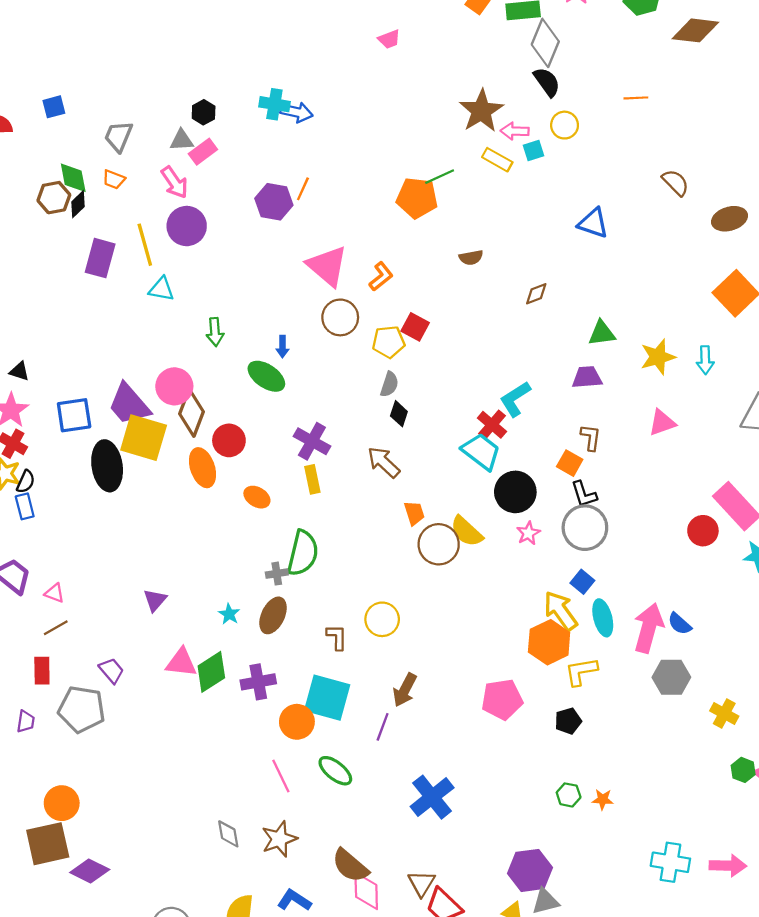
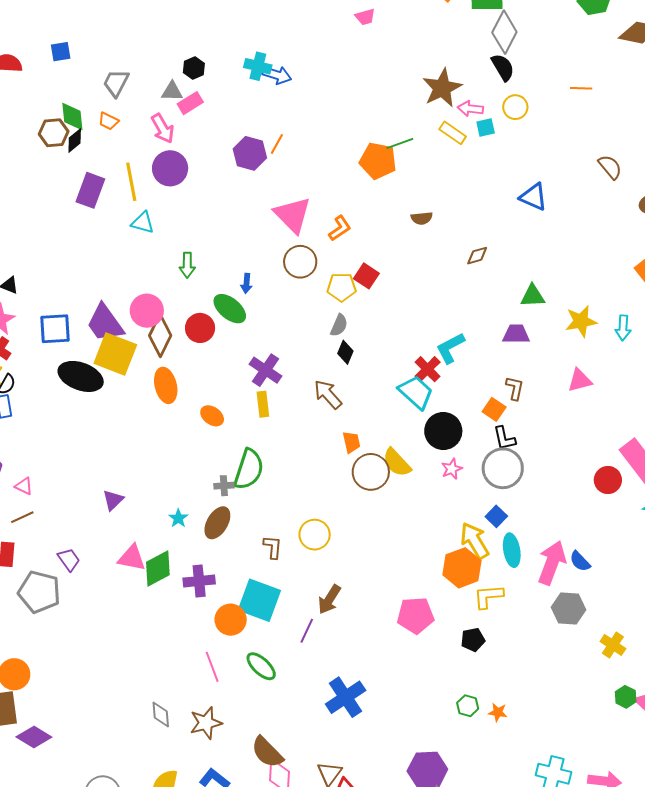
red circle: (229, 440) -> (200, 328), moved
black ellipse: (107, 466) -> (81, 376), turned -66

